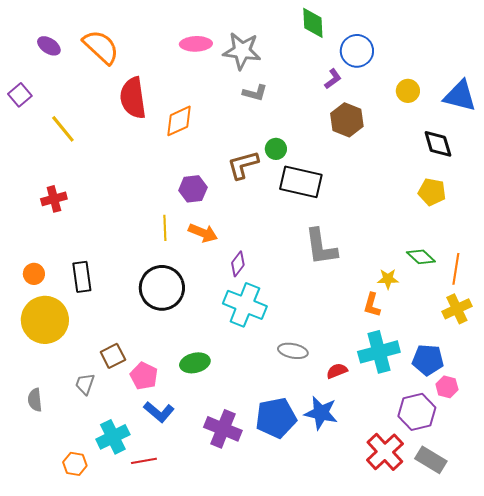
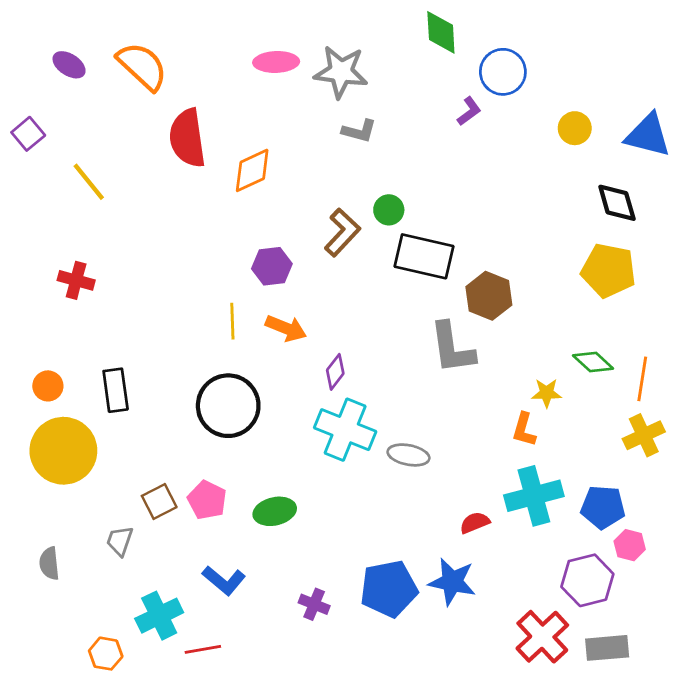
brown hexagon: (347, 120) -> (489, 296), moved
brown L-shape: (243, 165) -> (342, 232), turned 148
yellow pentagon: (432, 192) -> (609, 270), size x1.4
red cross: (54, 199) -> (76, 280), turned 30
gray ellipse: (293, 351) -> (409, 455), moved
pink pentagon: (144, 376) -> (207, 500), moved
purple cross: (223, 429) -> (314, 604), size x0.6
gray rectangle: (431, 460) -> (607, 648), turned -36

